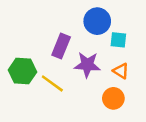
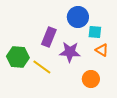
orange triangle: (121, 71) -> (102, 50), moved

